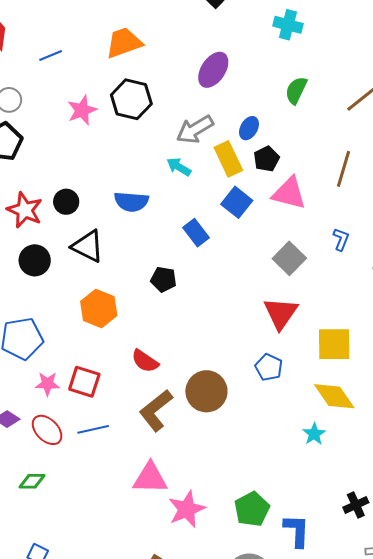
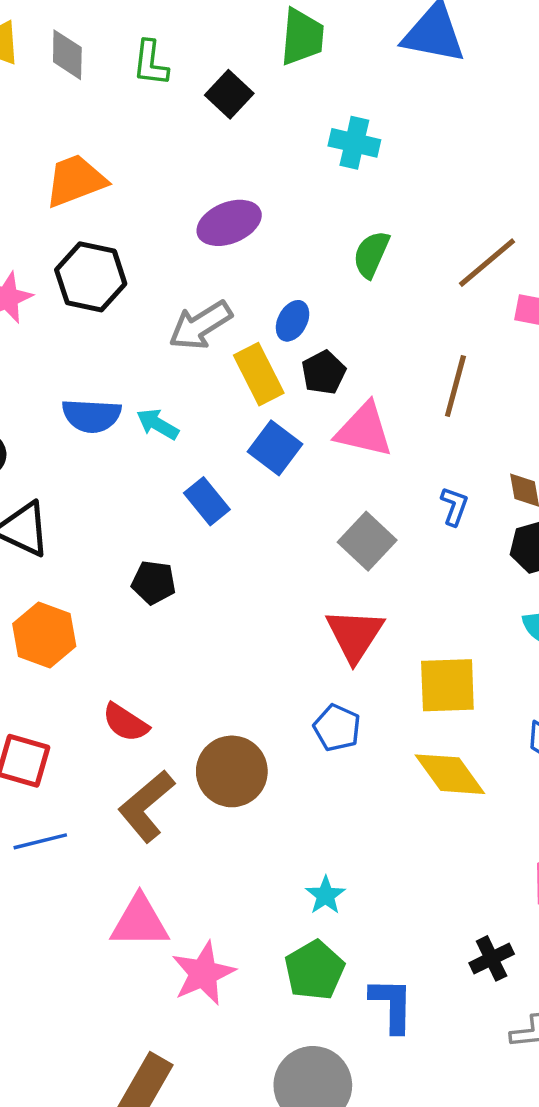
purple ellipse: (213, 70) -> (229, 223), turned 36
cyan arrow: (179, 167) -> (158, 424), moved
blue semicircle: (131, 202) -> (92, 416), moved
cyan star: (314, 434) -> (325, 895), moved

